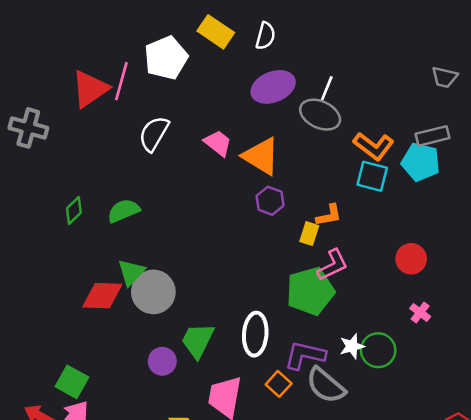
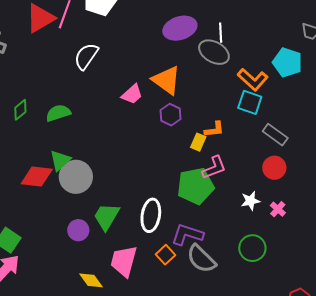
white line: (327, 88) -> (221, 33), turned -30
gray rectangle: (433, 136) -> (275, 135), moved, turned 45
pink trapezoid: (218, 143) -> (132, 94), moved, turned 95
cyan pentagon: (421, 162) -> (287, 62), moved
white star: (352, 346) -> (250, 201), moved
green circle: (378, 350) -> (252, 248), moved

